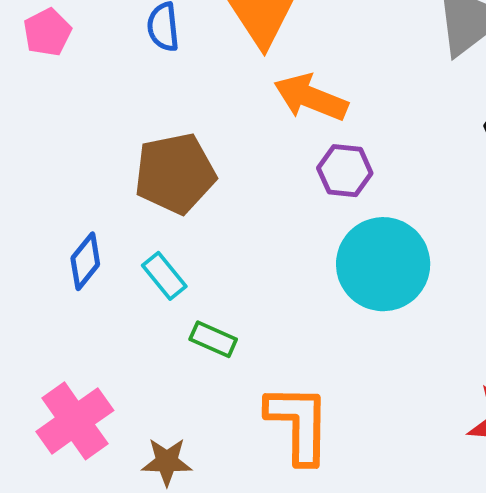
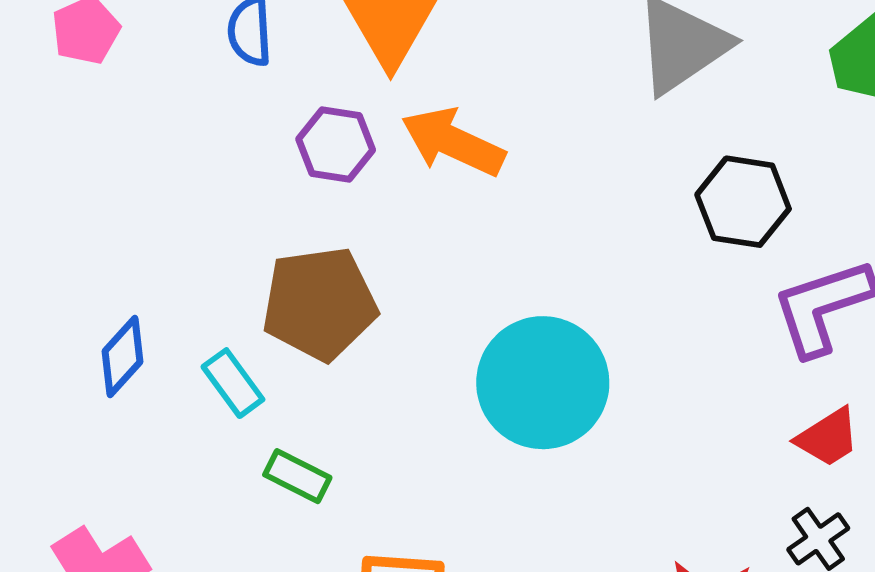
purple hexagon: (345, 171) -> (336, 144), moved
brown pentagon: (175, 173) -> (320, 304), moved

